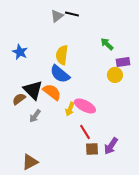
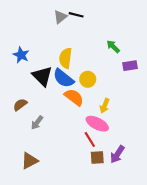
yellow circle: (115, 75) -> (88, 79), moved
black triangle: (33, 90) -> (42, 76), moved
orange semicircle: (52, 92) -> (74, 97), moved
pink ellipse: (85, 106) -> (97, 124), moved
yellow arrow: (70, 109) -> (105, 106), moved
brown triangle: (30, 162) -> (30, 161), moved

